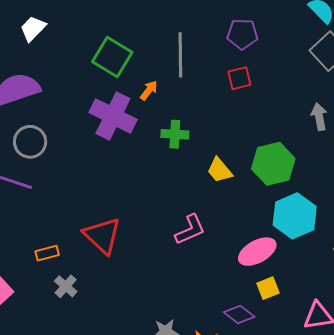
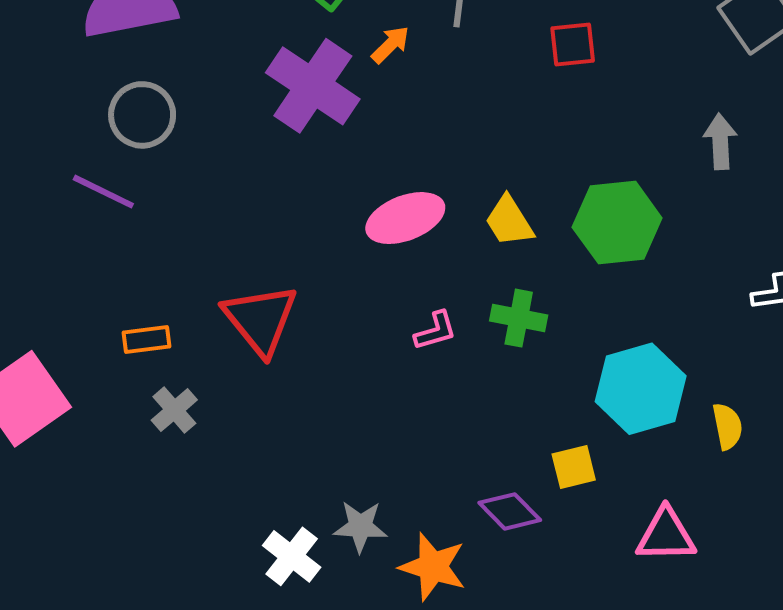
green cross: (175, 134) -> (519, 318), moved
cyan hexagon: (295, 216) -> (641, 389), moved
pink L-shape: (190, 230) -> (435, 331), size x0.7
pink ellipse: (257, 252) -> (405, 218), moved

